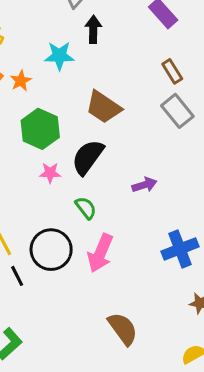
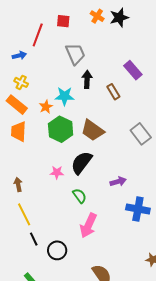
brown rectangle: (172, 71) -> (113, 92), moved
orange star: (21, 81) -> (46, 107), moved
green hexagon: (40, 129) -> (61, 129), moved
blue cross: (180, 249) -> (138, 209), moved, turned 30
black circle: (51, 250) -> (57, 250), moved, size x0.7

